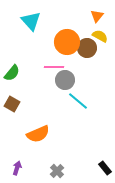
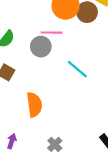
gray circle: (65, 80) -> (41, 47), moved
orange semicircle: (38, 134) -> (34, 105), turned -75

